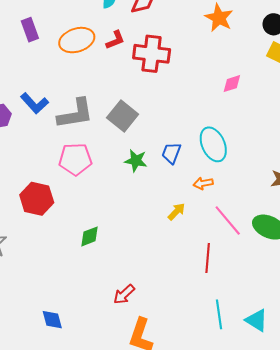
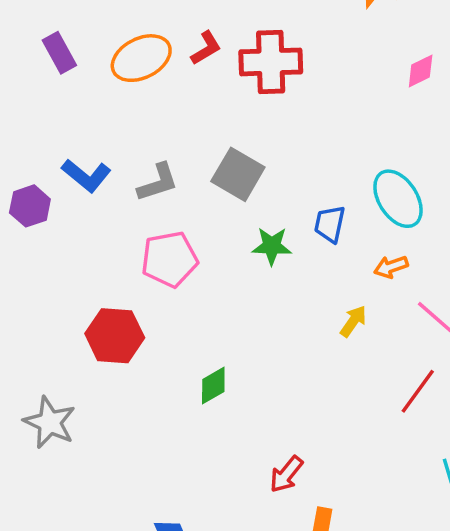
pink diamond: (232, 84) -> (421, 71), moved
gray L-shape: (75, 114) -> (158, 183), size x0.7
red line: (208, 258) -> (418, 391), turned 40

